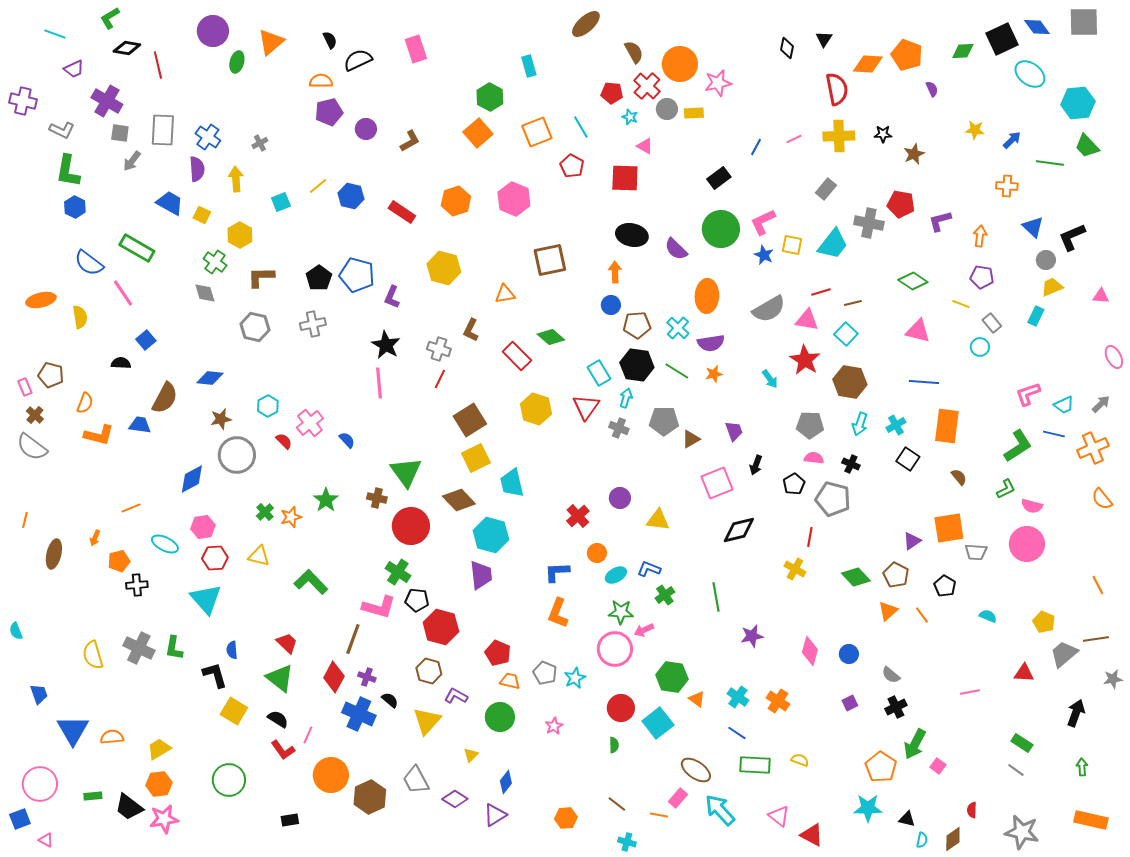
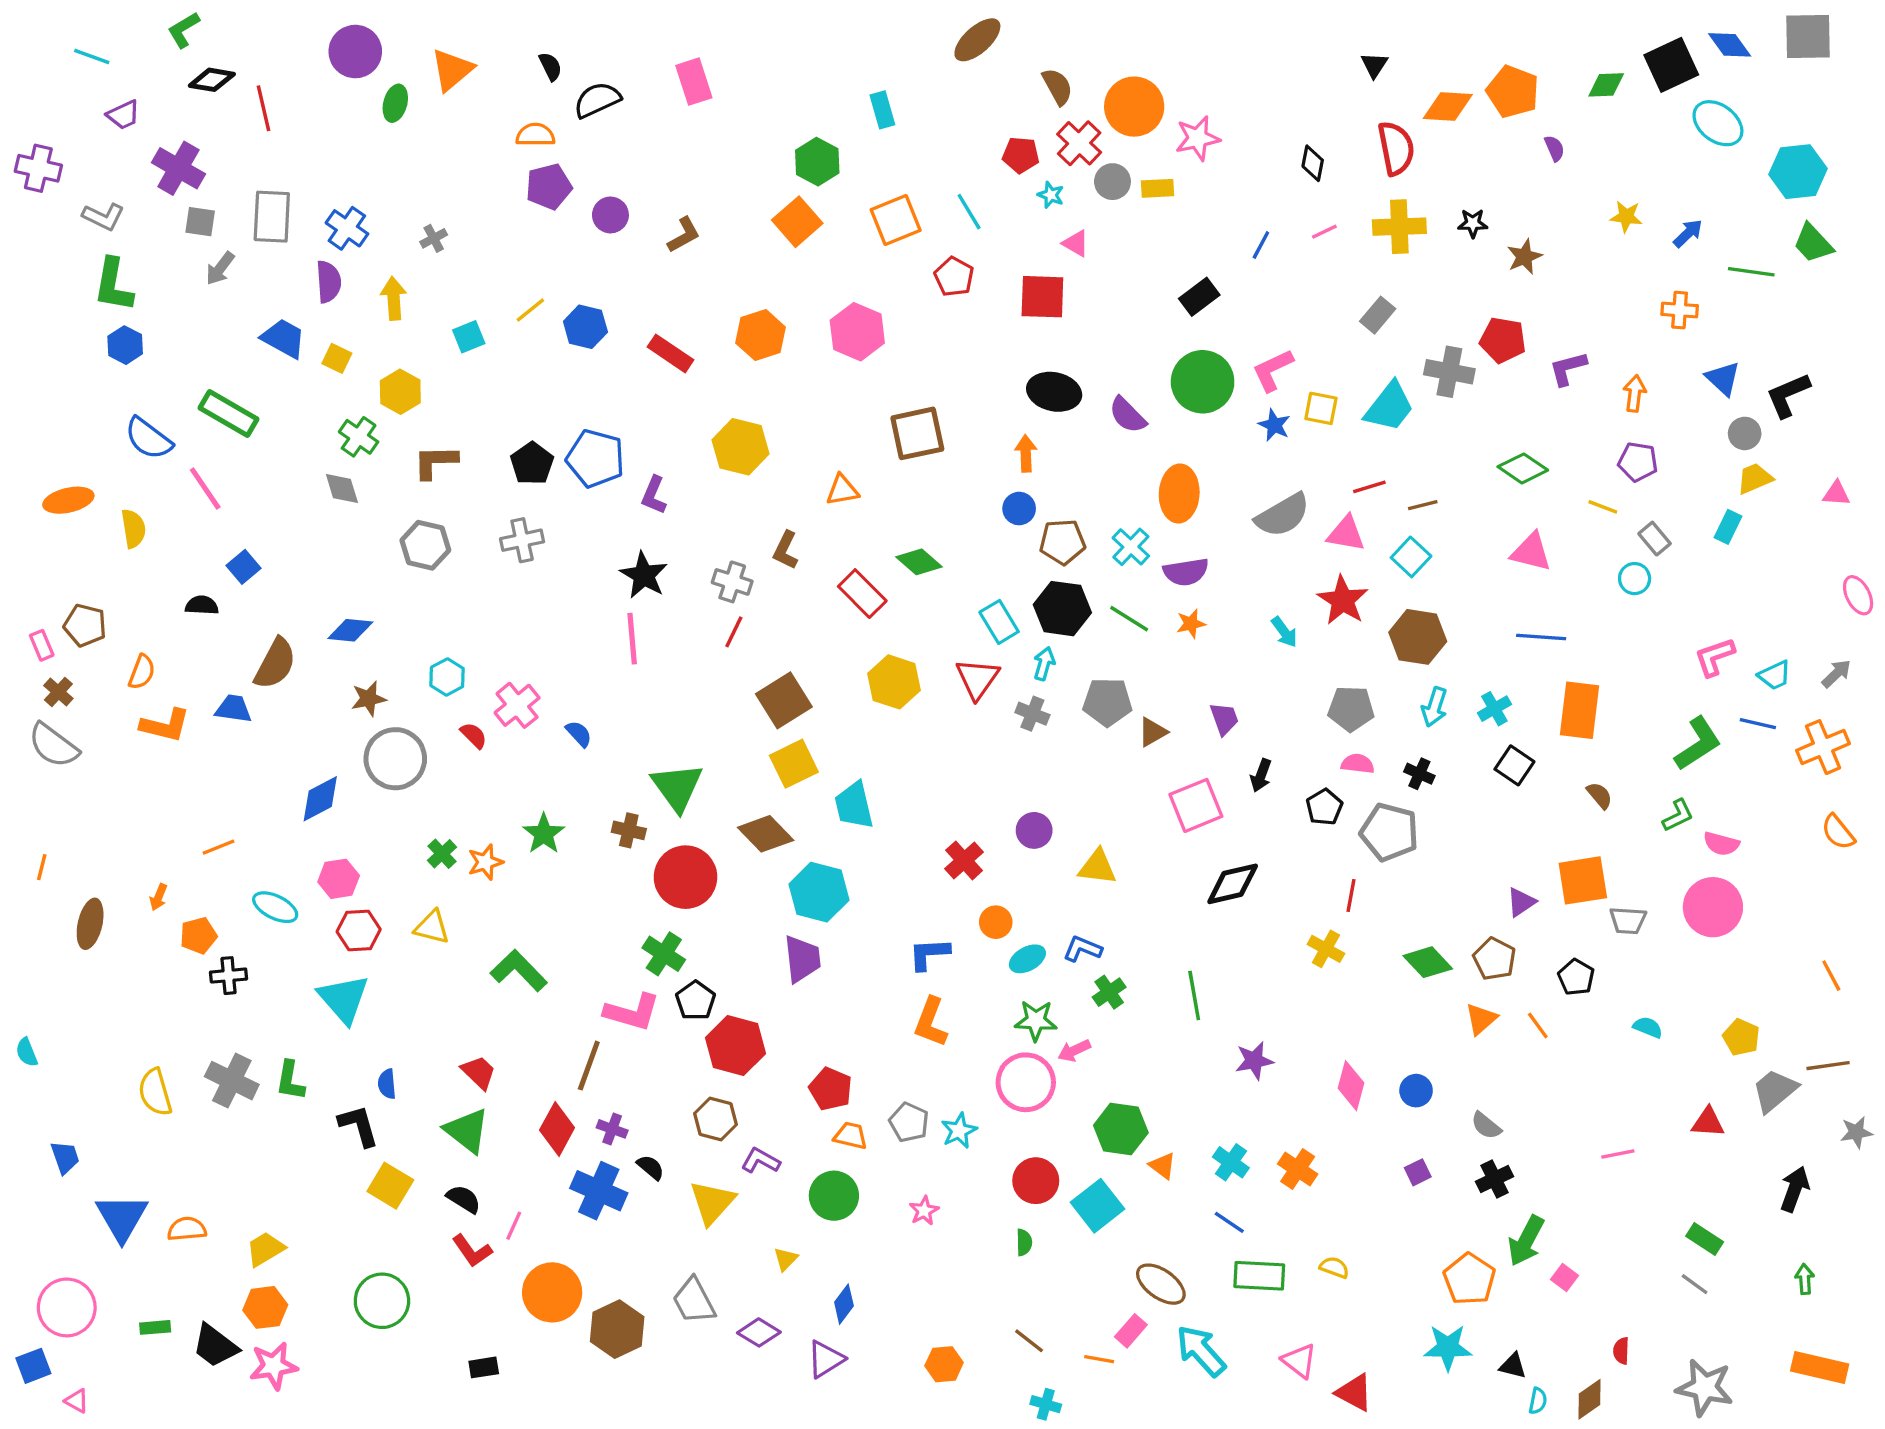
black diamond: (787, 48) -> (1313, 163), moved
black pentagon: (417, 600) -> (696, 1001), turned 30

